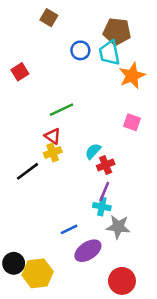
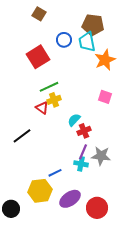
red square: (20, 72) -> (38, 57), moved, size x1.6
yellow cross: (53, 152) -> (54, 100), moved
gray star: (118, 227) -> (101, 156), moved
blue line: (69, 229) -> (55, 173), moved
yellow hexagon: (38, 273) -> (40, 191), moved
red circle: (122, 281) -> (97, 208), moved

